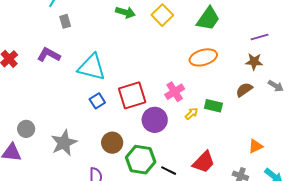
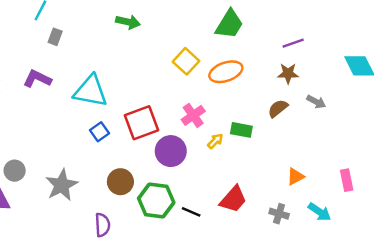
yellow square: (162, 15) -> (186, 61), moved
gray rectangle: (65, 21) -> (55, 37), turned 40

